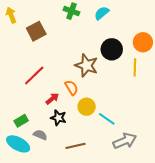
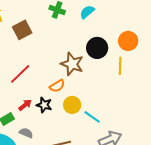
orange semicircle: (71, 88) -> (57, 86), turned 91
red arrow: (52, 99) -> (25, 105), moved
black star: (58, 118) -> (44, 105), moved

